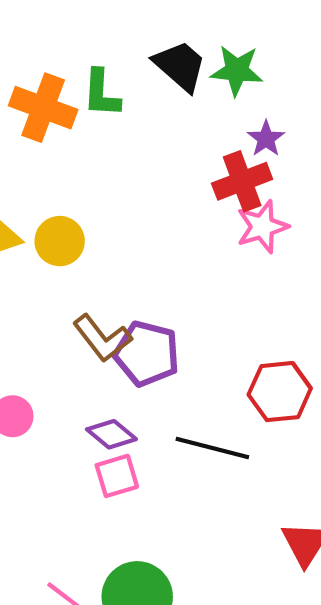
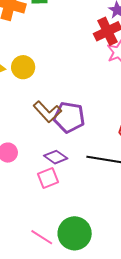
pink square: (117, 476) -> (48, 178), moved

